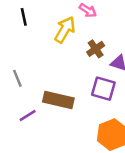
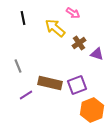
yellow arrow: (65, 30) -> (55, 28), turned -80
purple square: (103, 89) -> (77, 85), moved, turned -36

